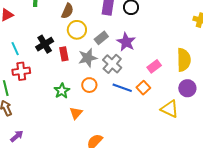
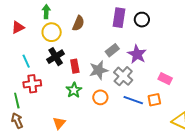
yellow circle: (77, 30) -> (52, 32), moved
pink rectangle: (154, 66) -> (165, 79), turned 64
orange square: (143, 88) -> (154, 100), turned 32
green star: (62, 91) -> (74, 90), moved
orange triangle: (76, 113) -> (59, 123), moved

